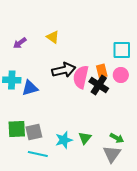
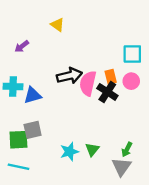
yellow triangle: (53, 37) -> (57, 25), moved
gray square: (34, 132) -> (33, 130), moved
green arrow: (117, 138) -> (127, 149), turned 88
cyan line: (38, 154) -> (18, 167), moved

